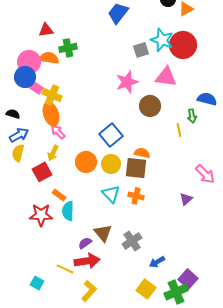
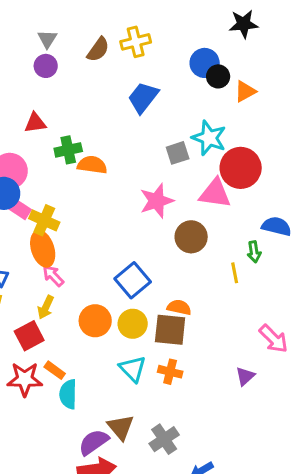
red circle: (183, 45) -> (241, 168), moved
orange semicircle: (49, 58) -> (92, 165), moved
red star: (41, 215) -> (25, 379), moved
purple semicircle: (85, 243) -> (94, 442), size x1.5

